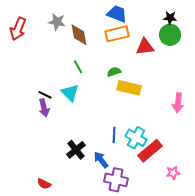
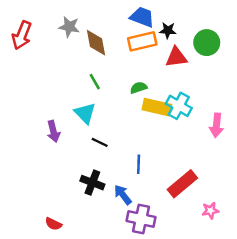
black star: (170, 18) -> (168, 30), moved
black line: (45, 95) -> (100, 142), moved
cyan cross: (136, 138) -> (179, 106), moved
black cross: (76, 150) -> (92, 183), turned -30

